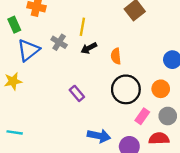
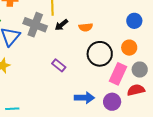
gray cross: (59, 42) -> (35, 25), size x1.6
orange semicircle: (116, 56) -> (86, 27), turned -80
pink rectangle: (142, 116) -> (118, 74), size x1.5

